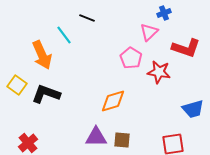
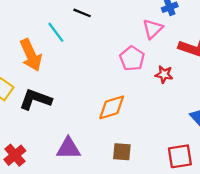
red star: (159, 72) -> (164, 74), size x0.7
purple triangle: (96, 137) -> (68, 148), moved

